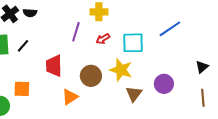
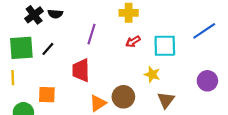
purple line: (76, 32) -> (91, 34), moved
yellow star: (121, 70) -> (152, 74), size x0.7
brown circle: (91, 76) -> (123, 97), moved
purple circle: (164, 84) -> (207, 81), moved

